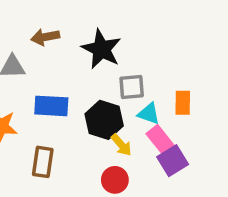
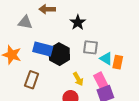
black star: (101, 49) -> (78, 22), size x0.7
cyan triangle: (149, 114) -> (106, 59), moved
black hexagon: (104, 120) -> (59, 54), moved

